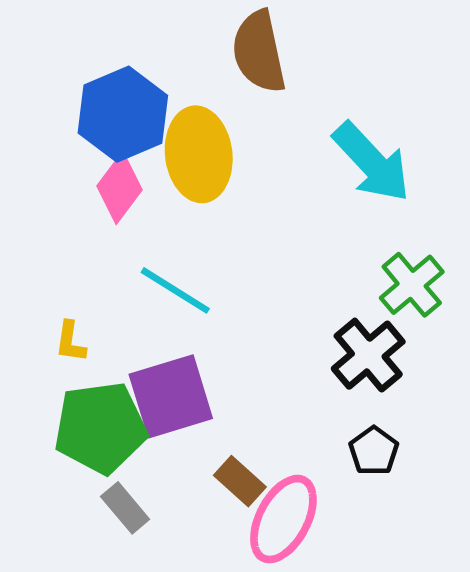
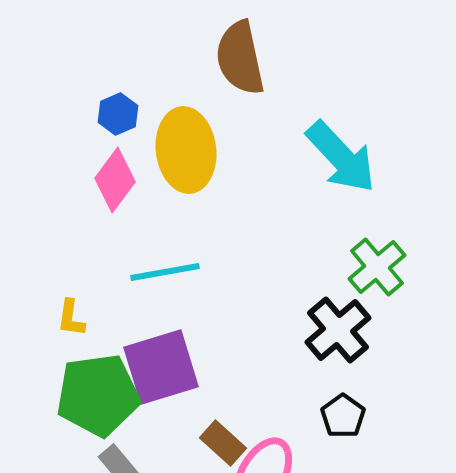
blue hexagon: (123, 114) -> (118, 114), size x0.5
cyan line: (175, 290) -> (165, 272), turned -42

